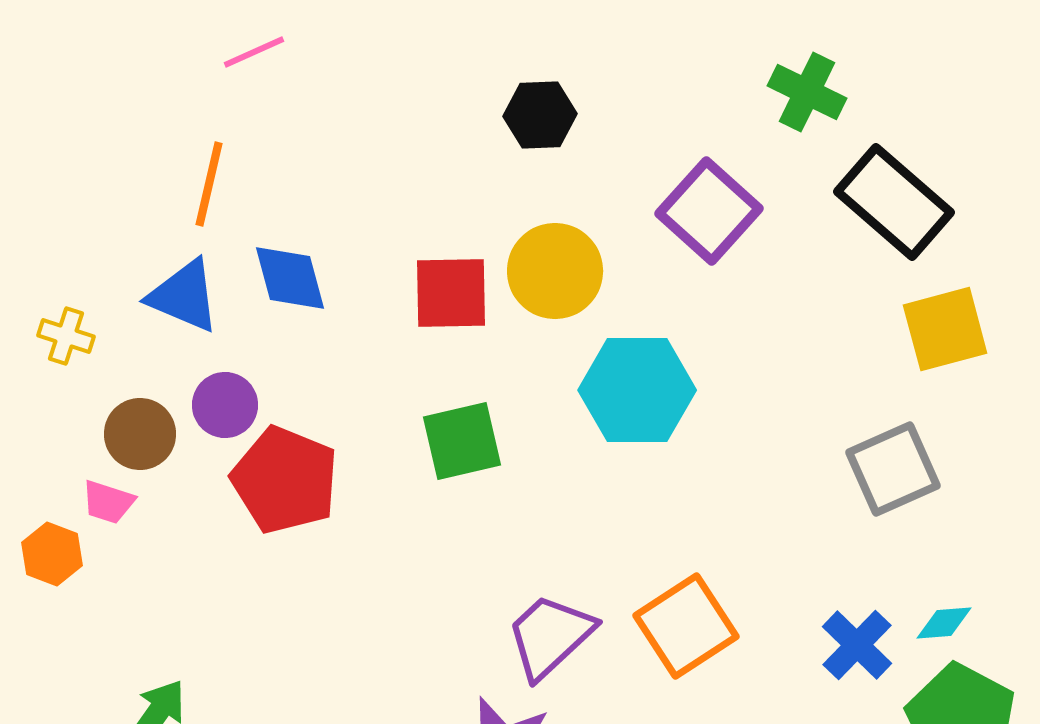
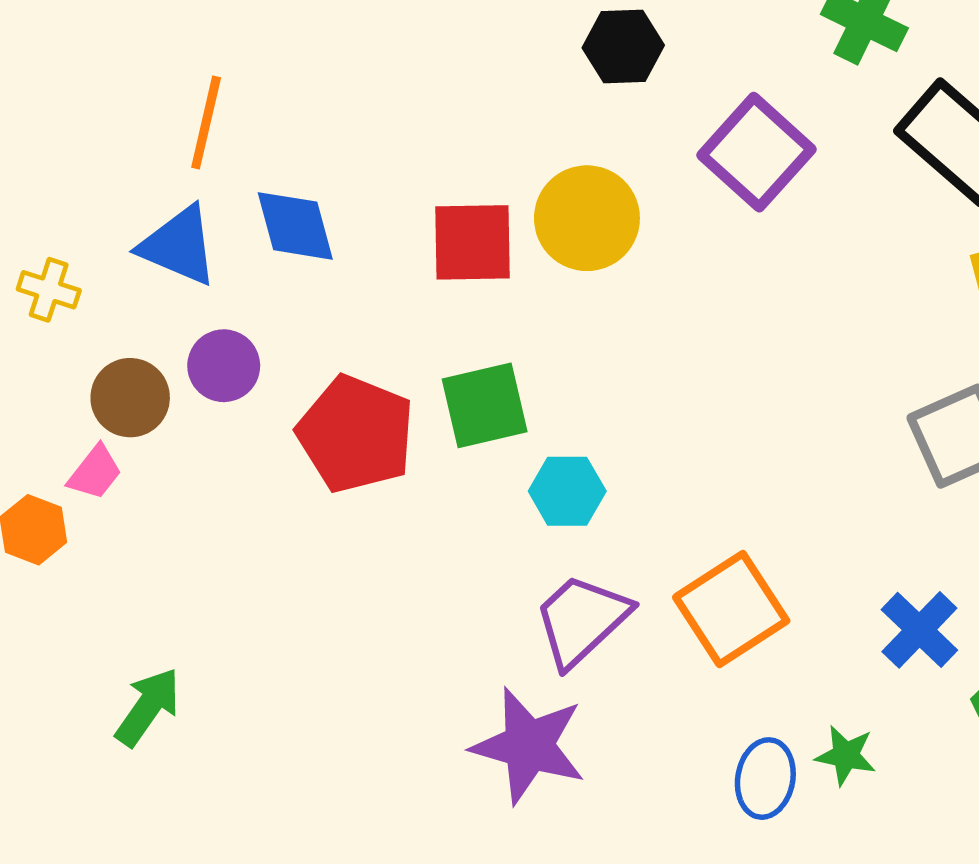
black hexagon: (540, 115) -> (623, 46), moved
cyan hexagon: (637, 390) -> (567, 491), moved, size x0.6
red pentagon: (285, 480) -> (356, 434), moved
pink trapezoid: (108, 502) -> (95, 472), turned -70

